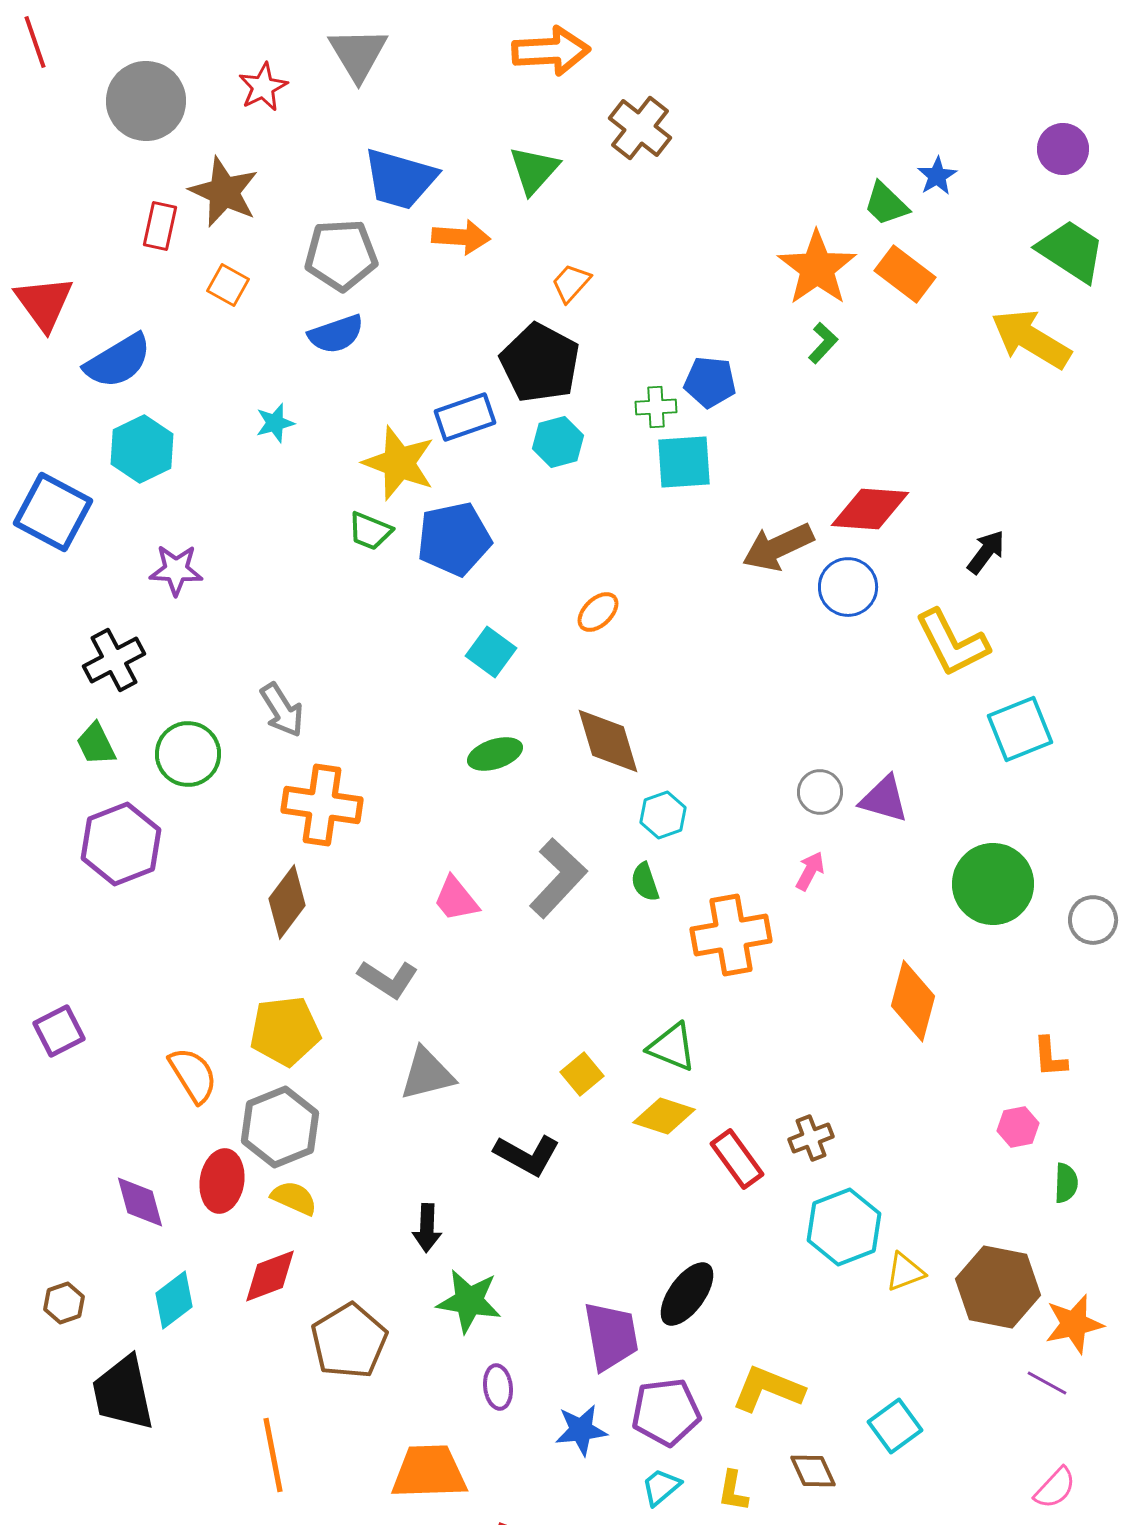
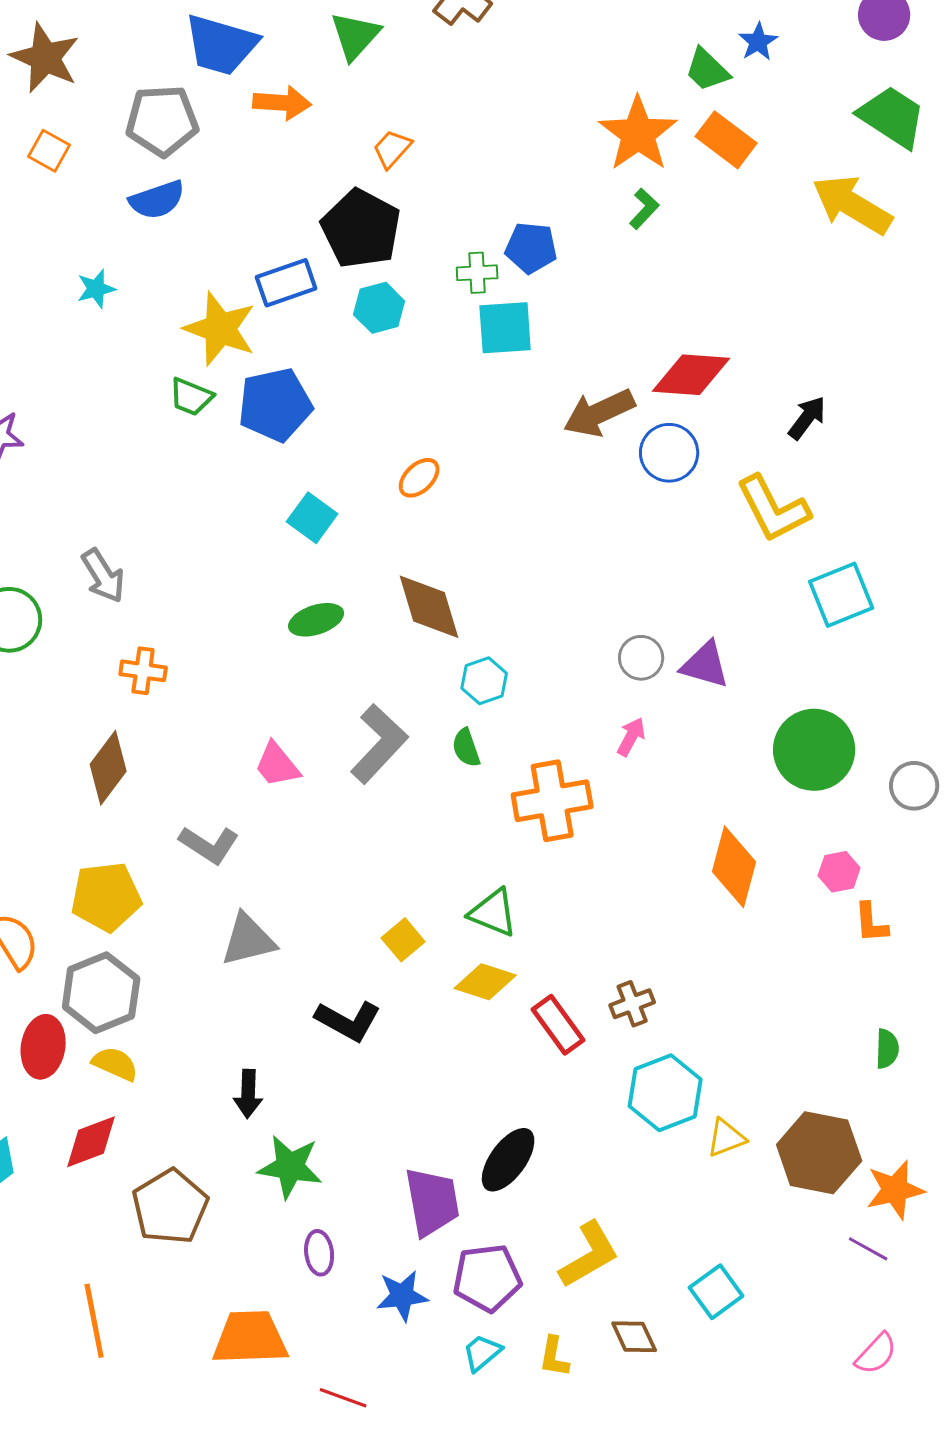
orange cross: (322, 805) -> (143, 671), size x0.6
pink hexagon: (1018, 1127) -> (839, 872), moved
yellow L-shape: (768, 1389) -> (589, 1255), turned 128

